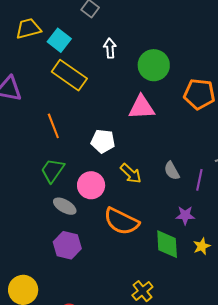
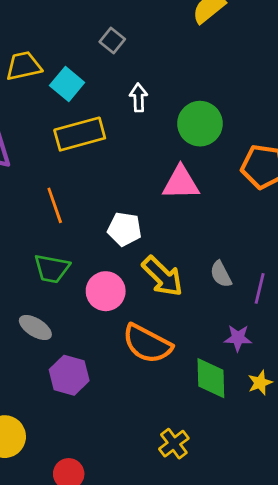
yellow rectangle: (69, 75) -> (80, 134), turned -52
green trapezoid: (53, 171) -> (52, 269), turned -116
yellow arrow: (131, 174) -> (163, 276), size x1.4
gray ellipse: (65, 206) -> (35, 327), moved

